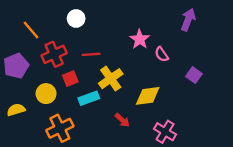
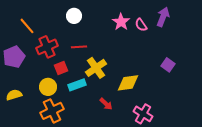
white circle: (76, 18) -> (74, 16), moved
pink star: (140, 39) -> (121, 22), moved
pink semicircle: (162, 54) -> (141, 25), moved
yellow circle: (46, 94) -> (48, 87), moved

